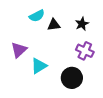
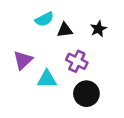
purple cross: (85, 51) -> (77, 61), moved
cyan triangle: (39, 66) -> (47, 79), turned 30

